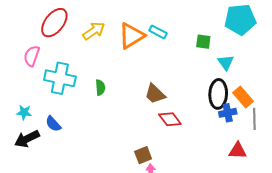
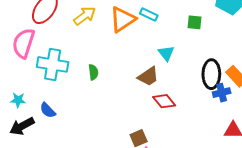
pink semicircle: (32, 56) -> (23, 43), size x1.4
cyan triangle: (226, 62) -> (166, 53), moved
brown trapezoid: (155, 94) -> (148, 76), turned -75

